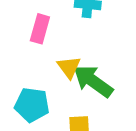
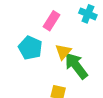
cyan pentagon: (32, 105) -> (30, 48), moved

